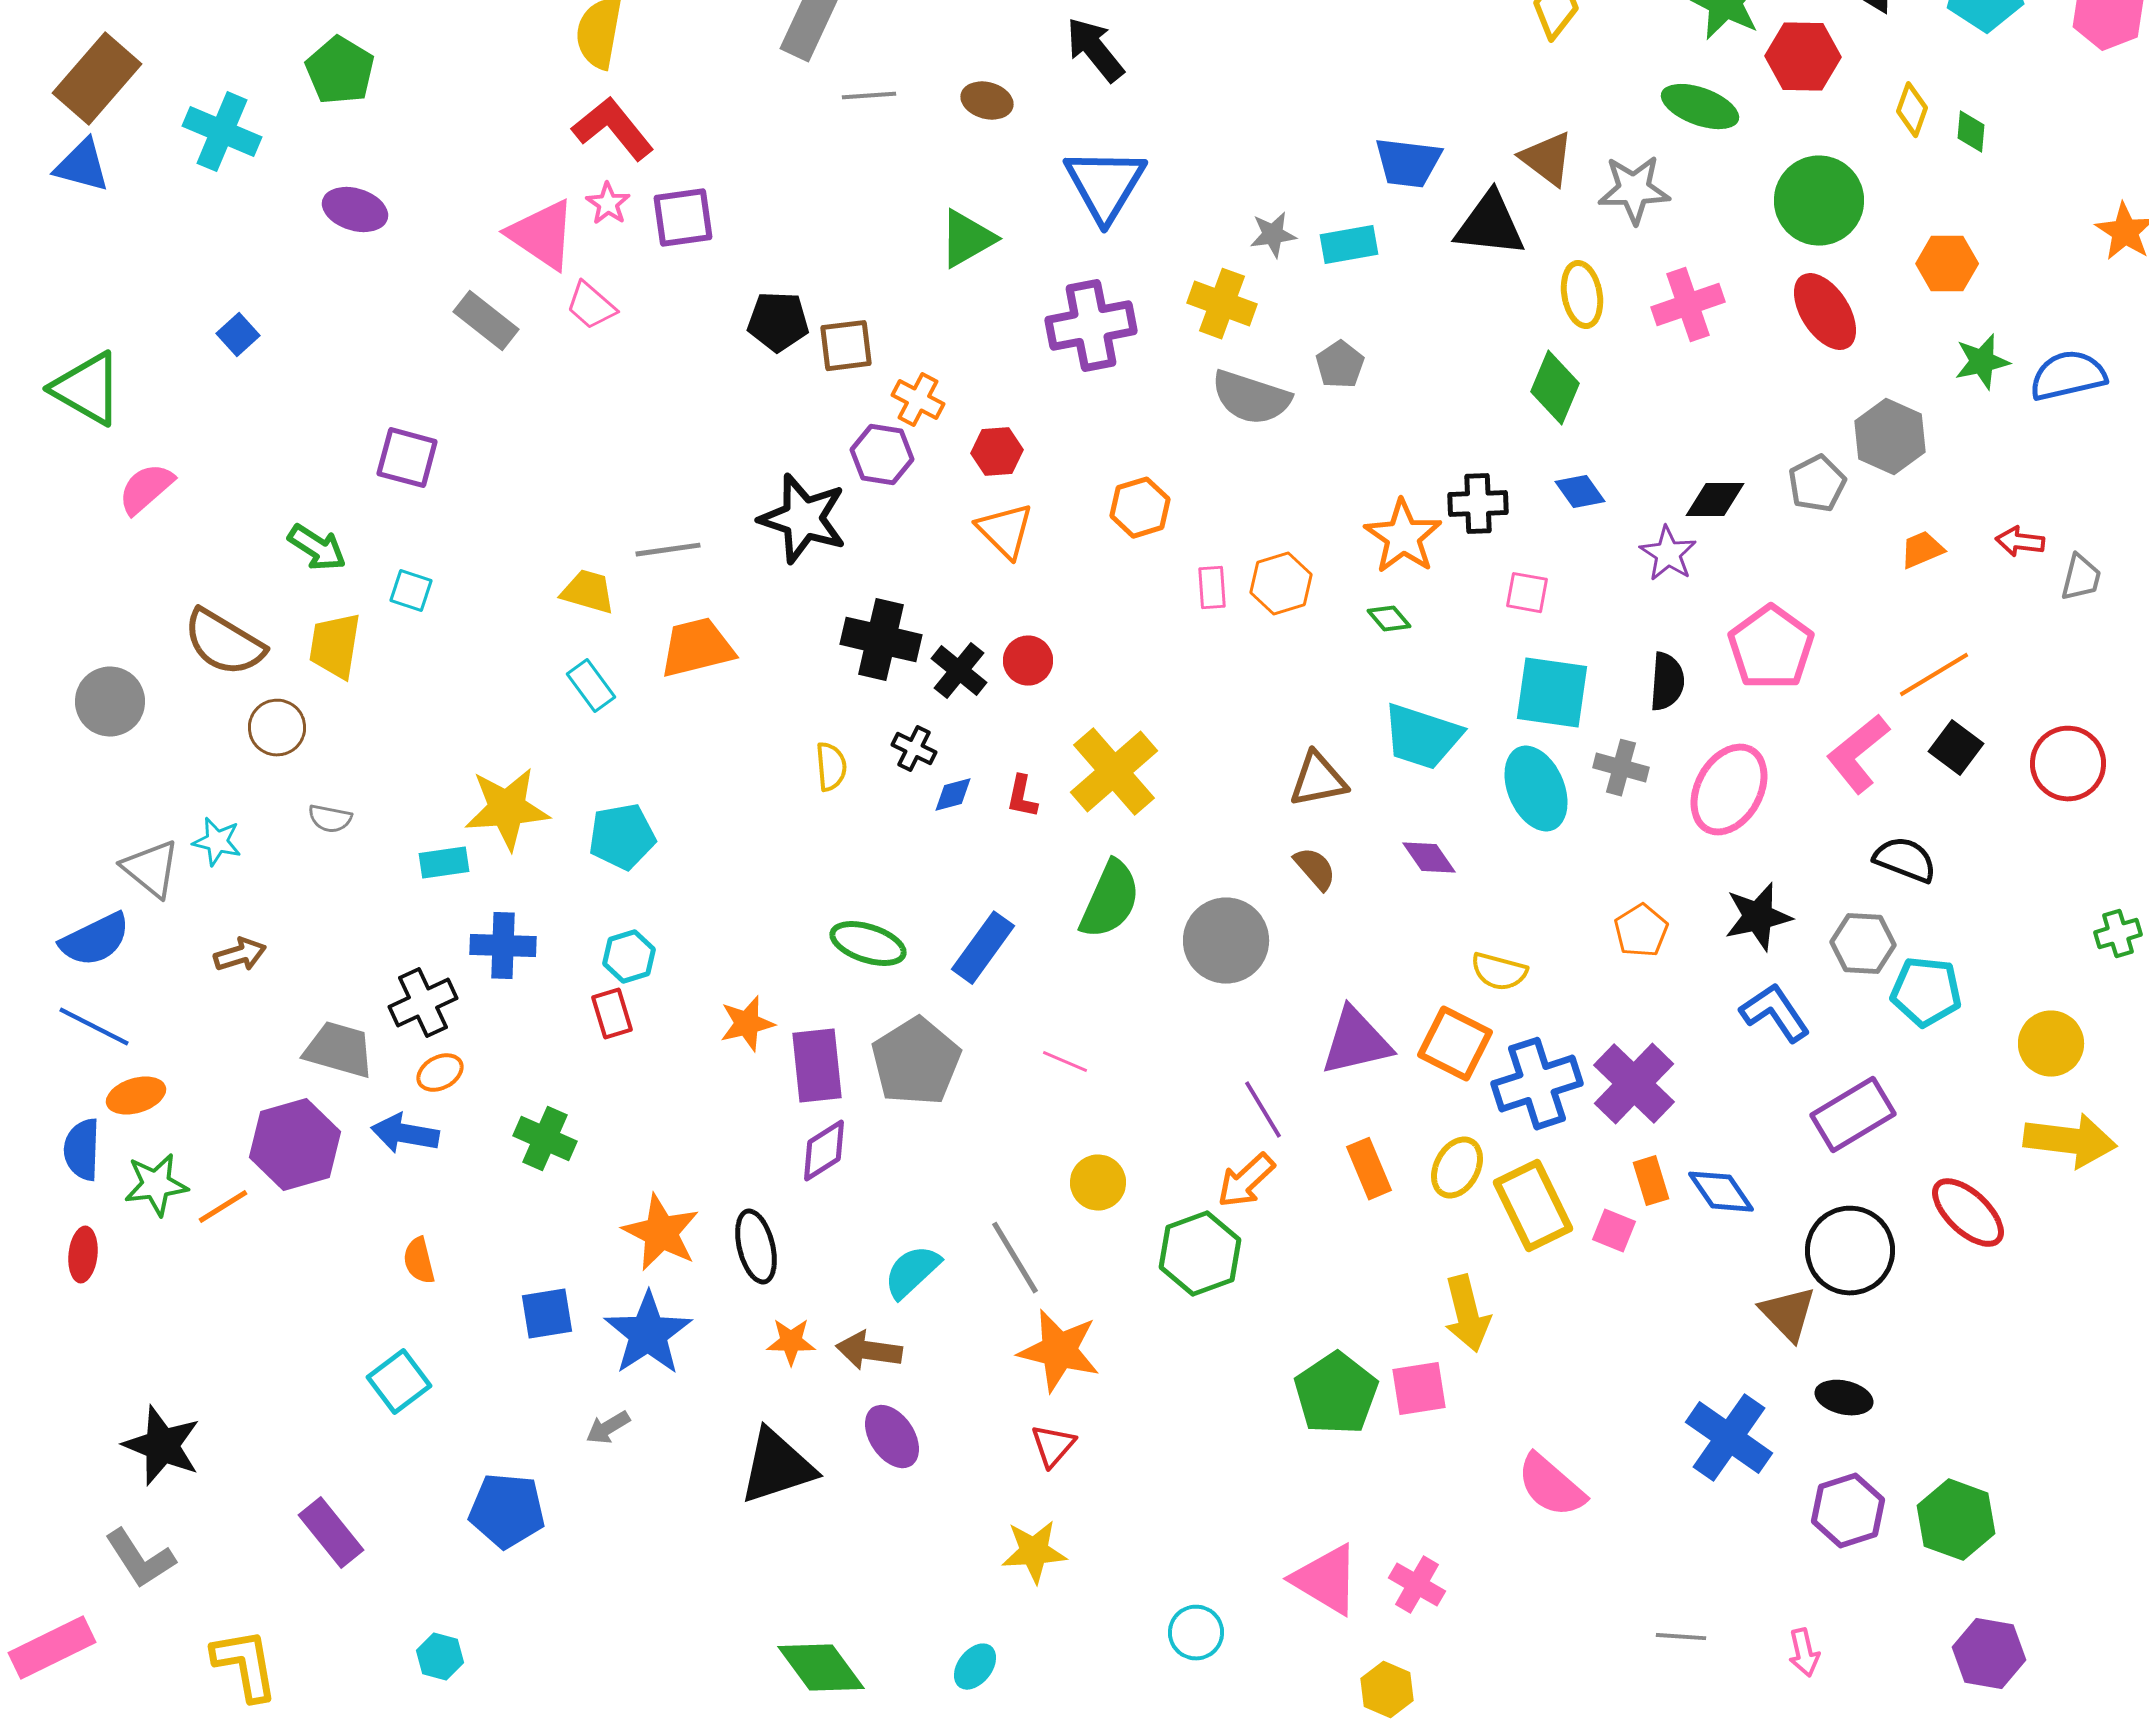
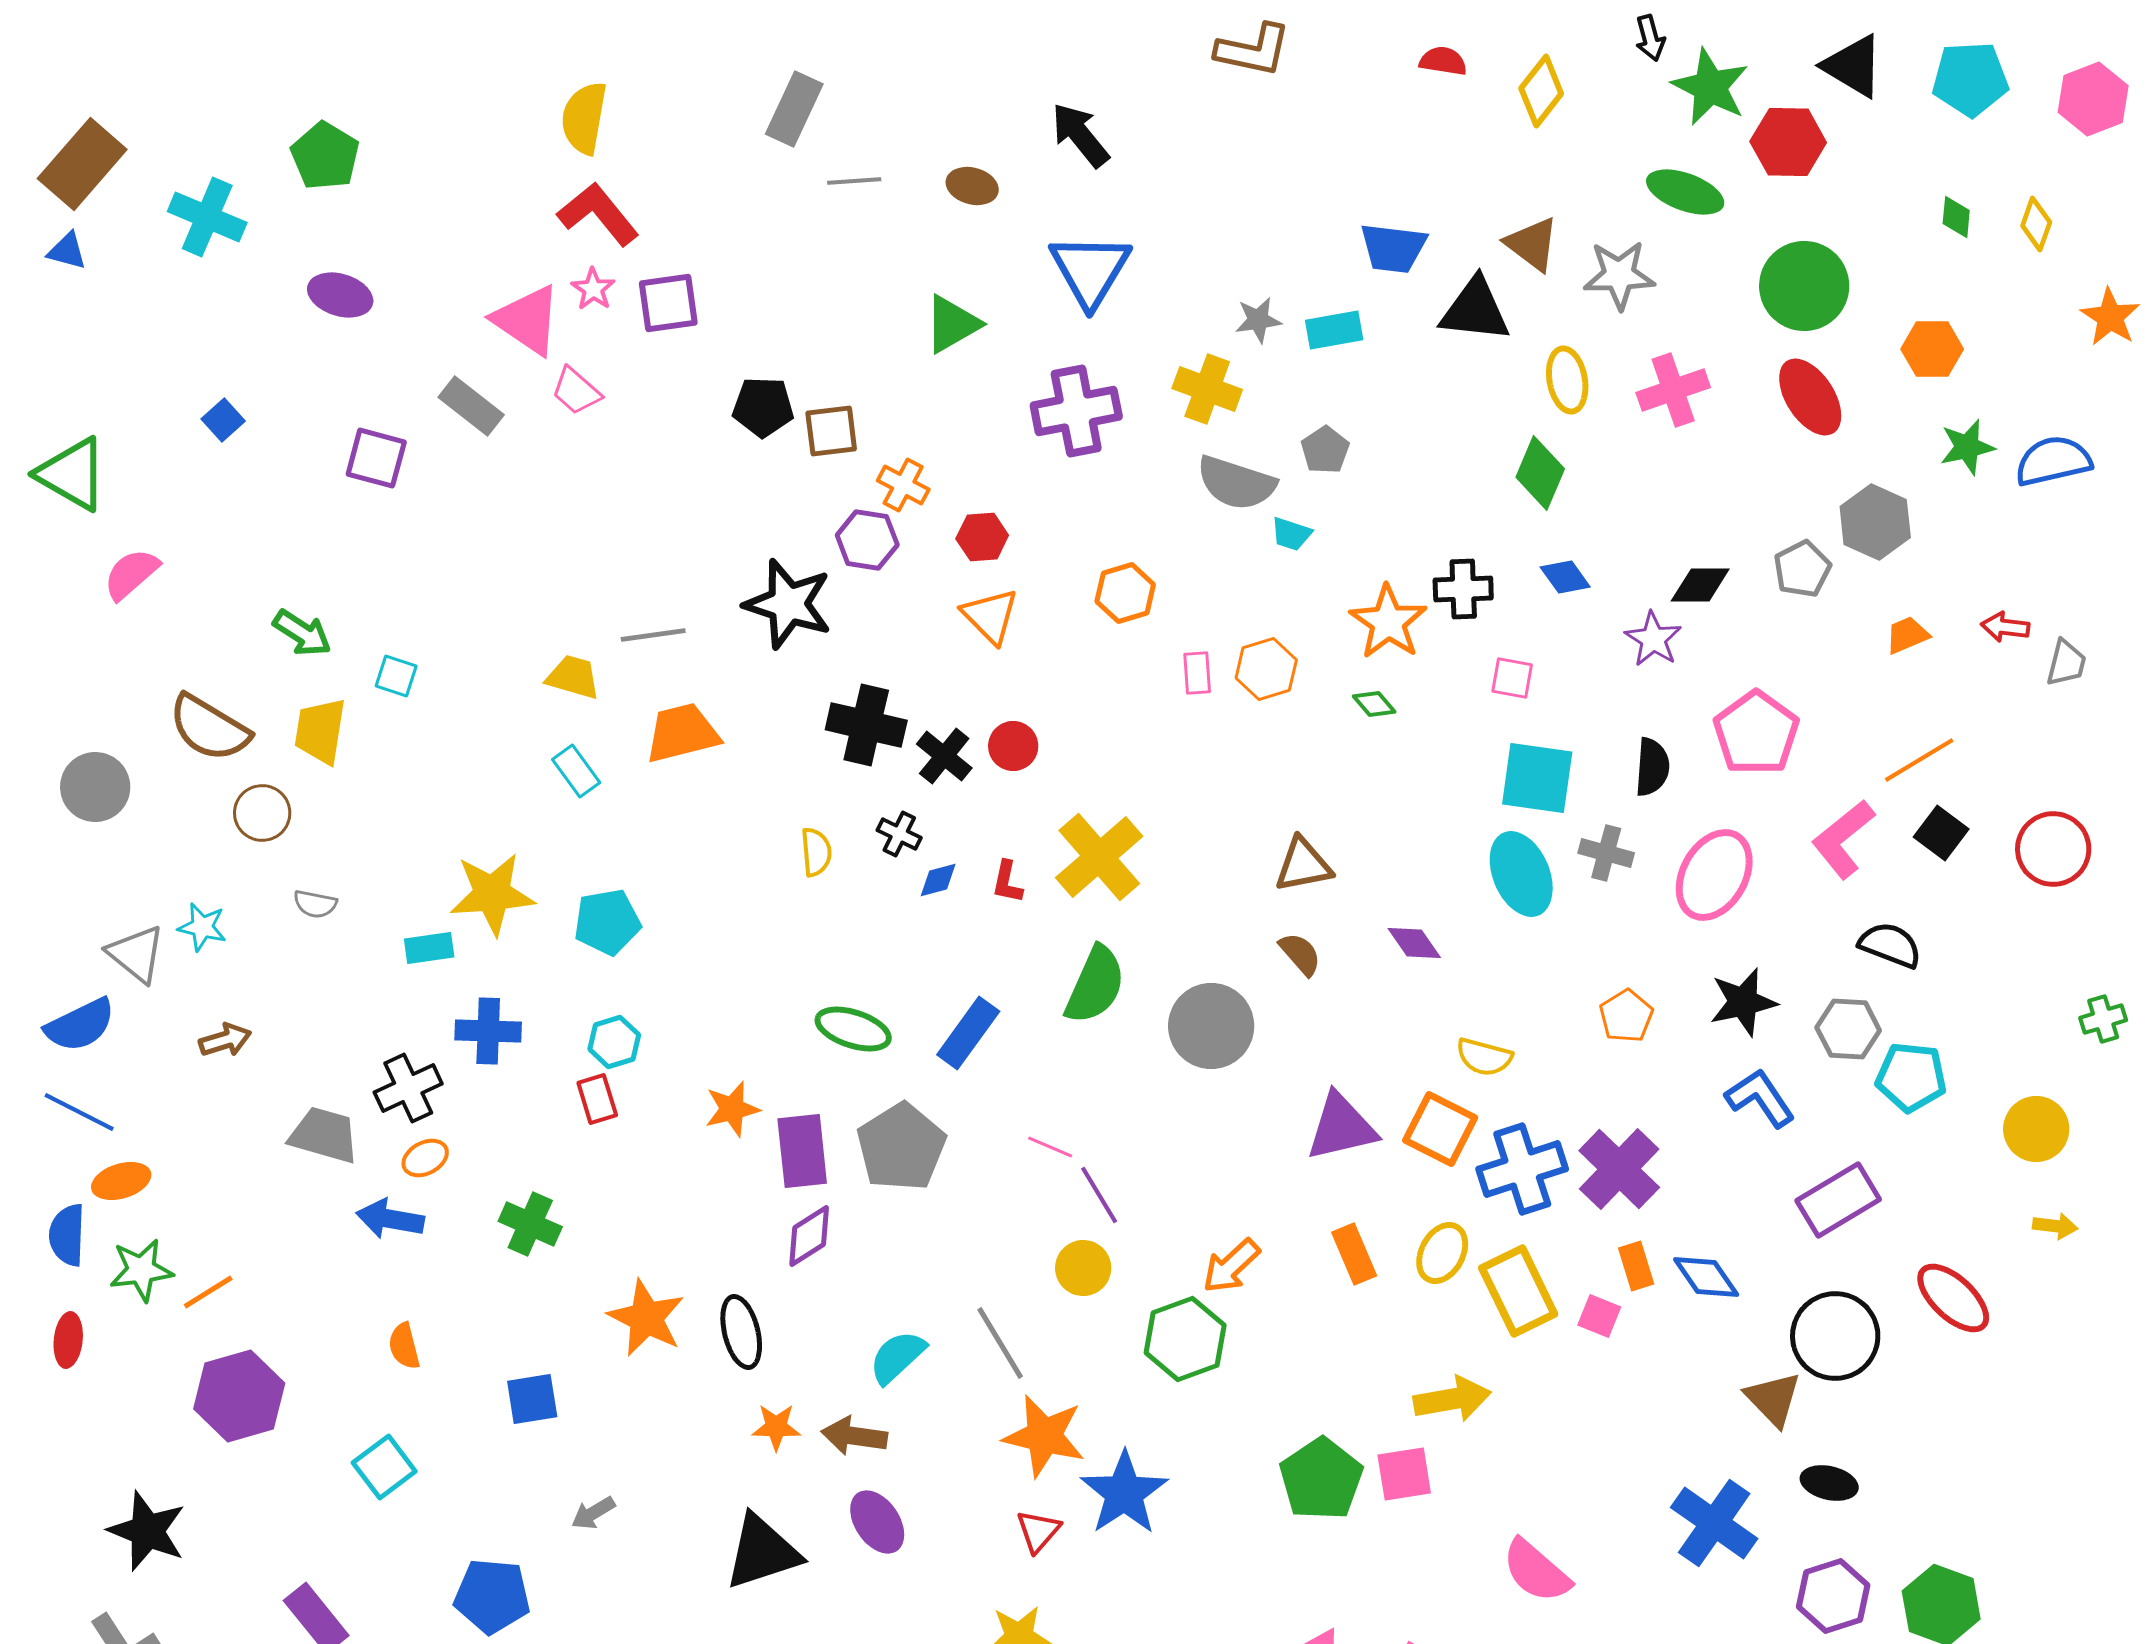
yellow diamond: (1912, 110) -> (2036, 224), moved
blue triangle: (82, 166) -> (67, 251), size x0.7
purple square: (407, 458) -> (376, 458), moved
cyan trapezoid: (1422, 737) -> (1291, 534), moved, size x0.5
purple line: (1263, 1110) -> (1099, 1195), moved
yellow arrow: (2070, 1141) -> (2055, 1226), size x0.5
purple hexagon: (295, 1145) -> (239, 1396), moved
yellow arrow: (1467, 1314) -> (1452, 1399), turned -86
blue star: (648, 1334) -> (1124, 1493), moved

